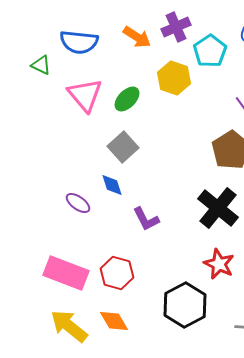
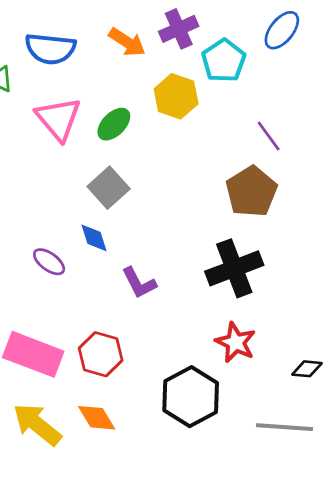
black cross: (218, 208) -> (234, 268), turned 30

